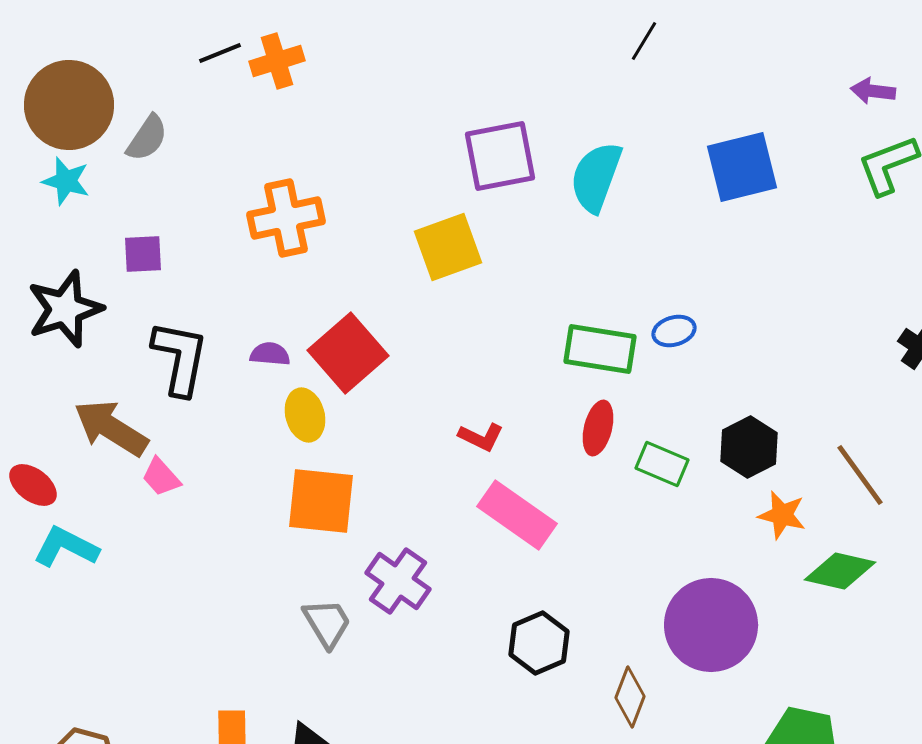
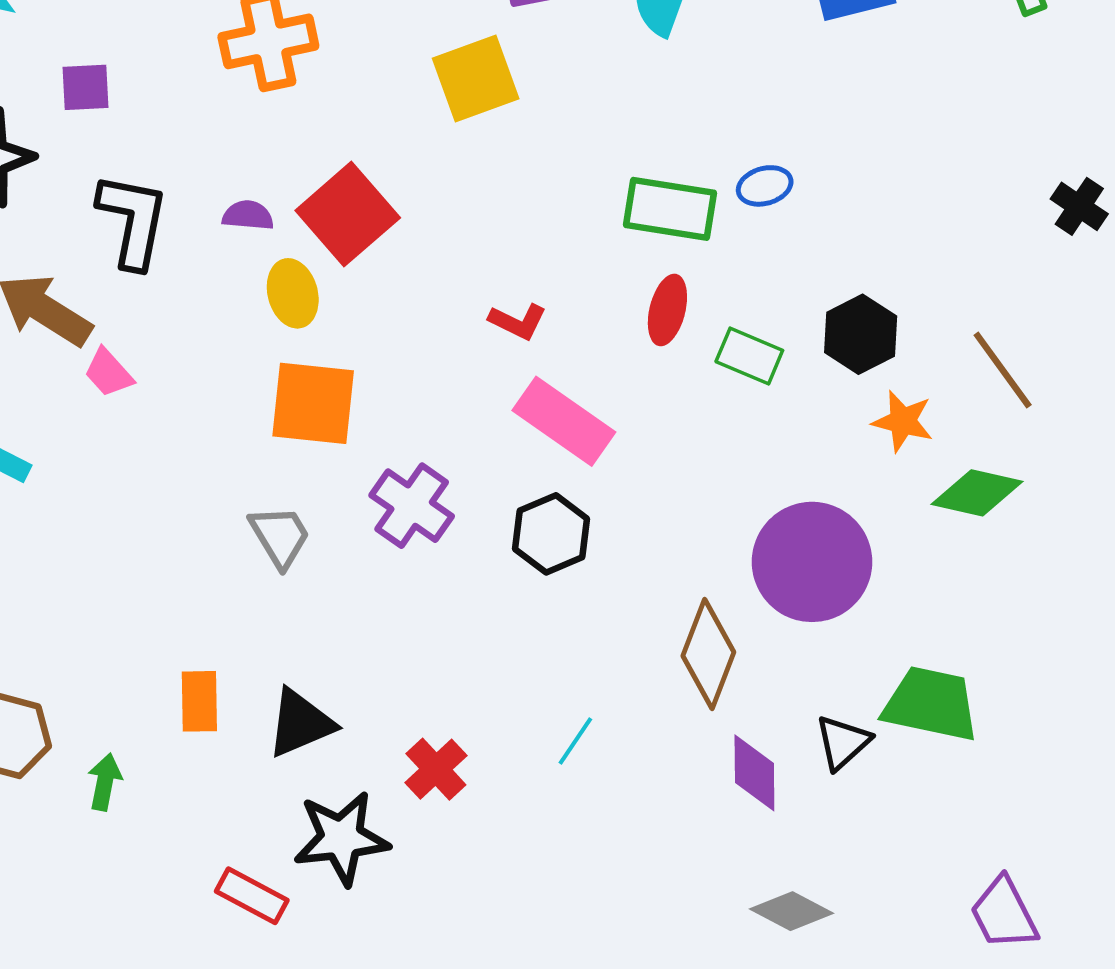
gray trapezoid: (327, 623) -> (280, 536), moved
black hexagon: (539, 643) -> (551, 534), moved
brown diamond: (630, 697) -> (708, 654), size x1.4

